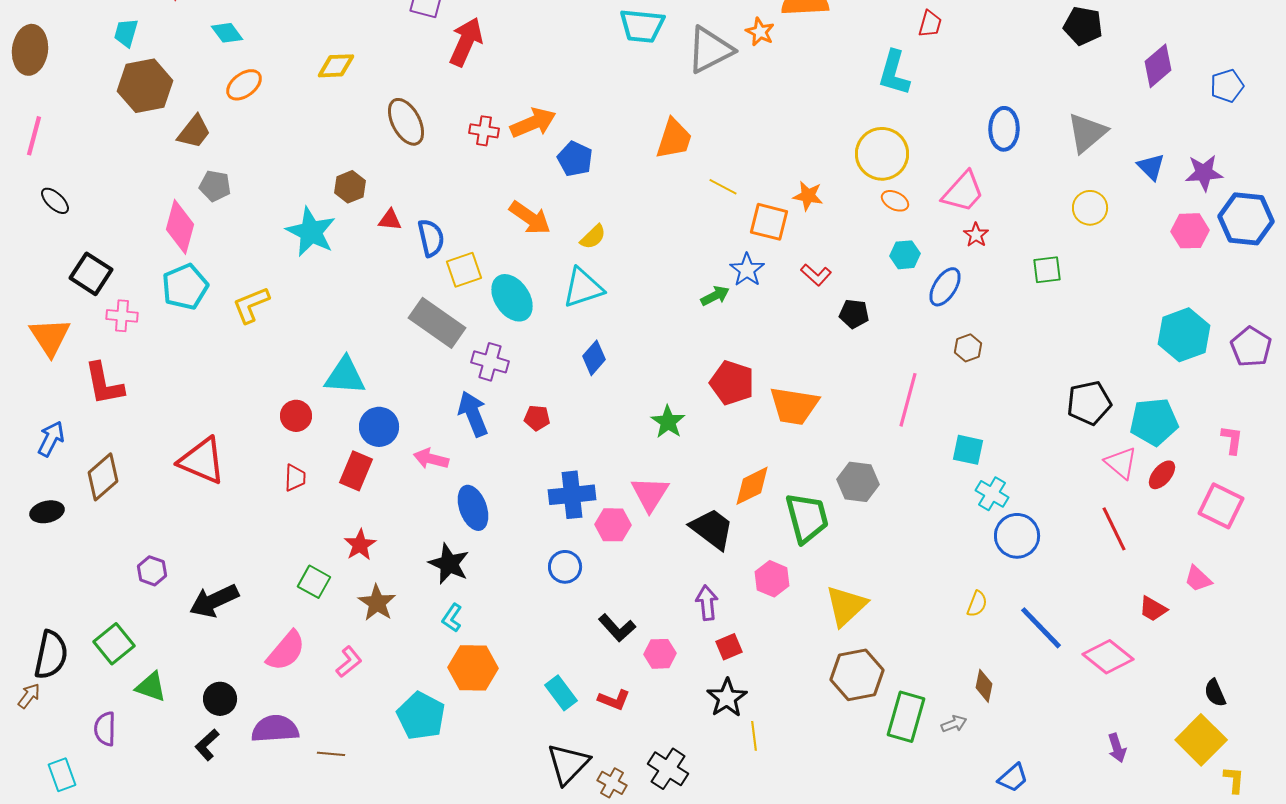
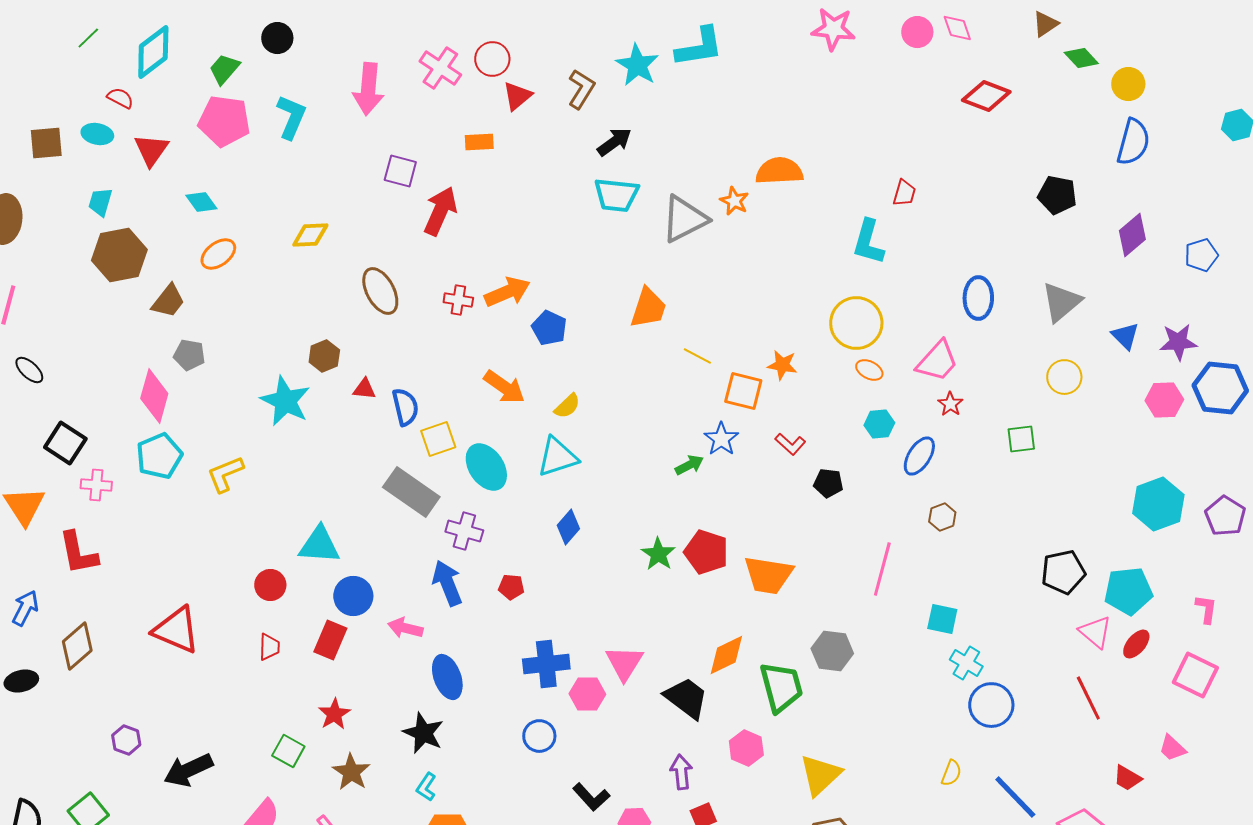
green star: (668, 422) -> (658, 554), moved

